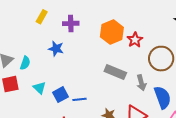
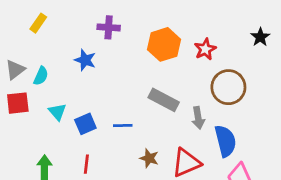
yellow rectangle: (42, 17) -> (38, 23), moved
red star: (135, 40) -> (205, 49), moved
blue line: (80, 99) -> (123, 126), moved

